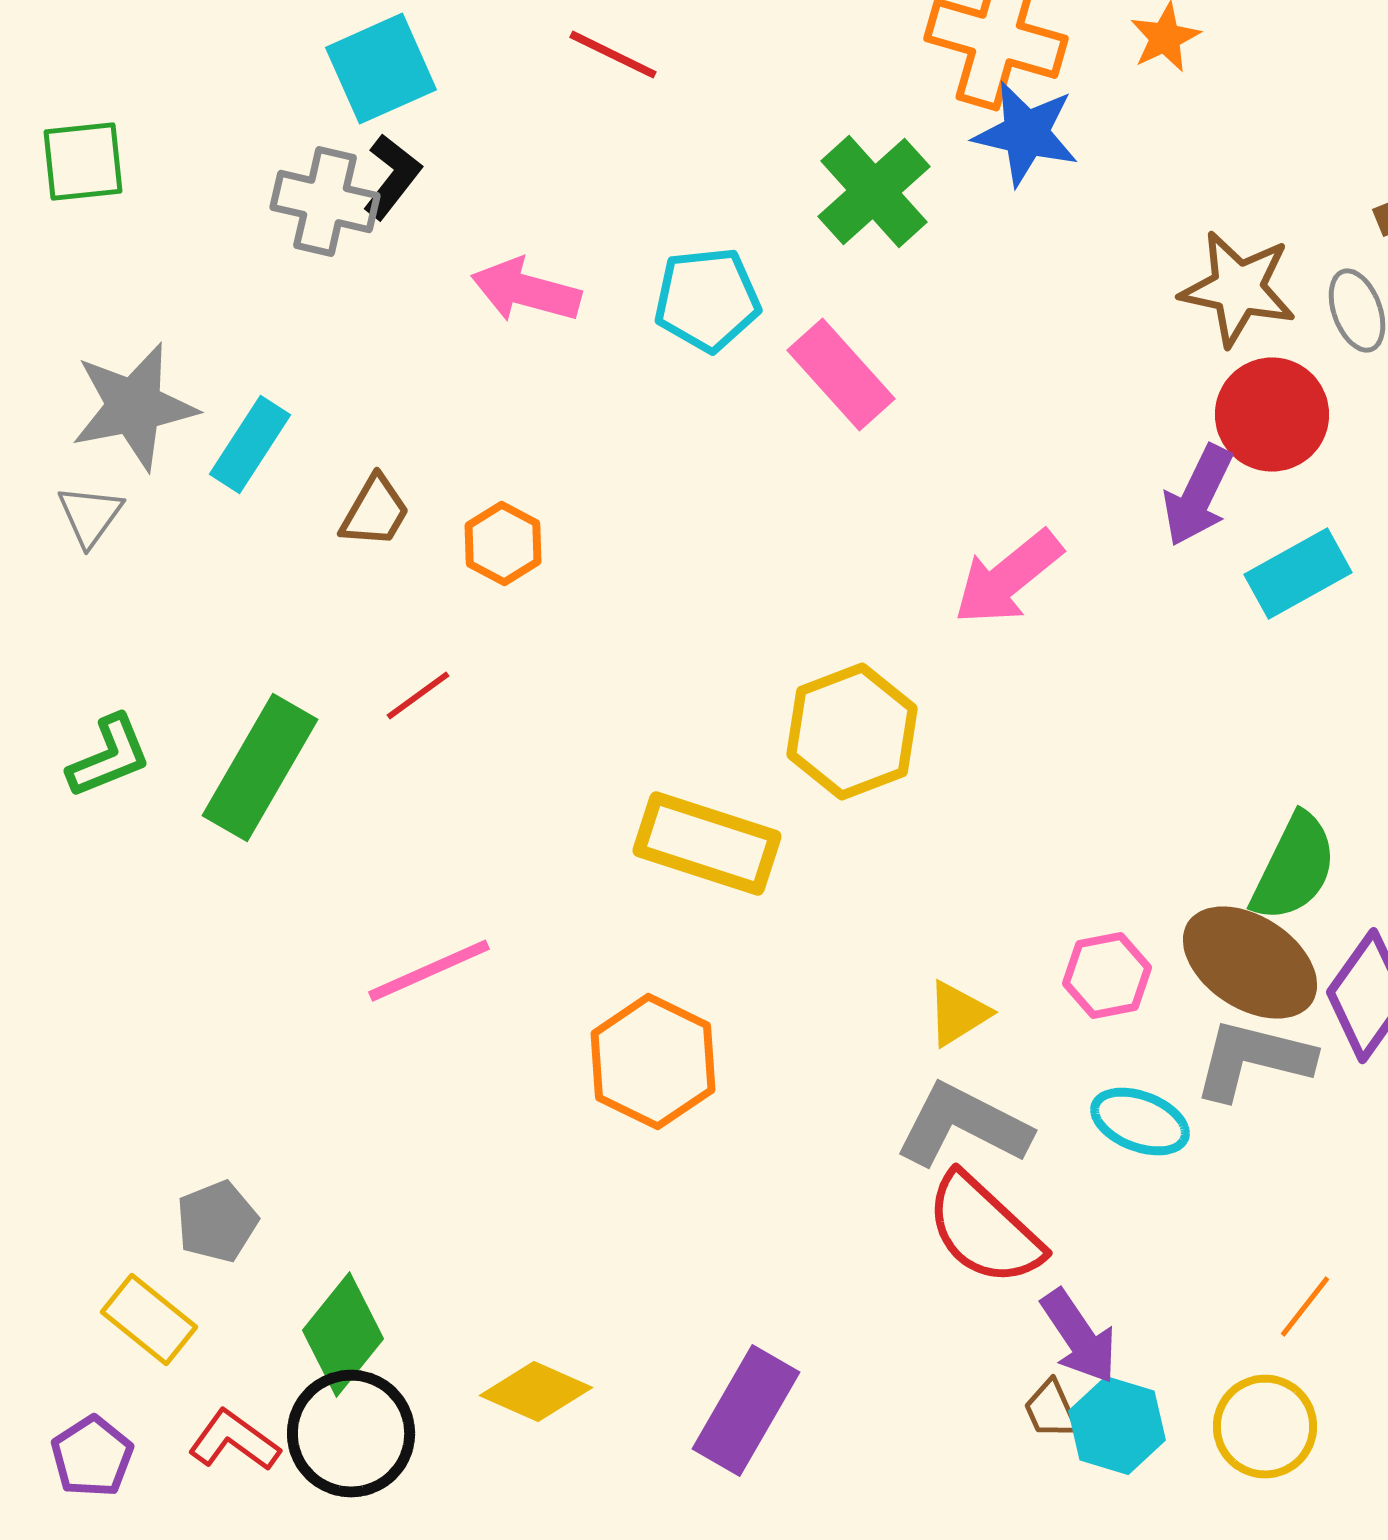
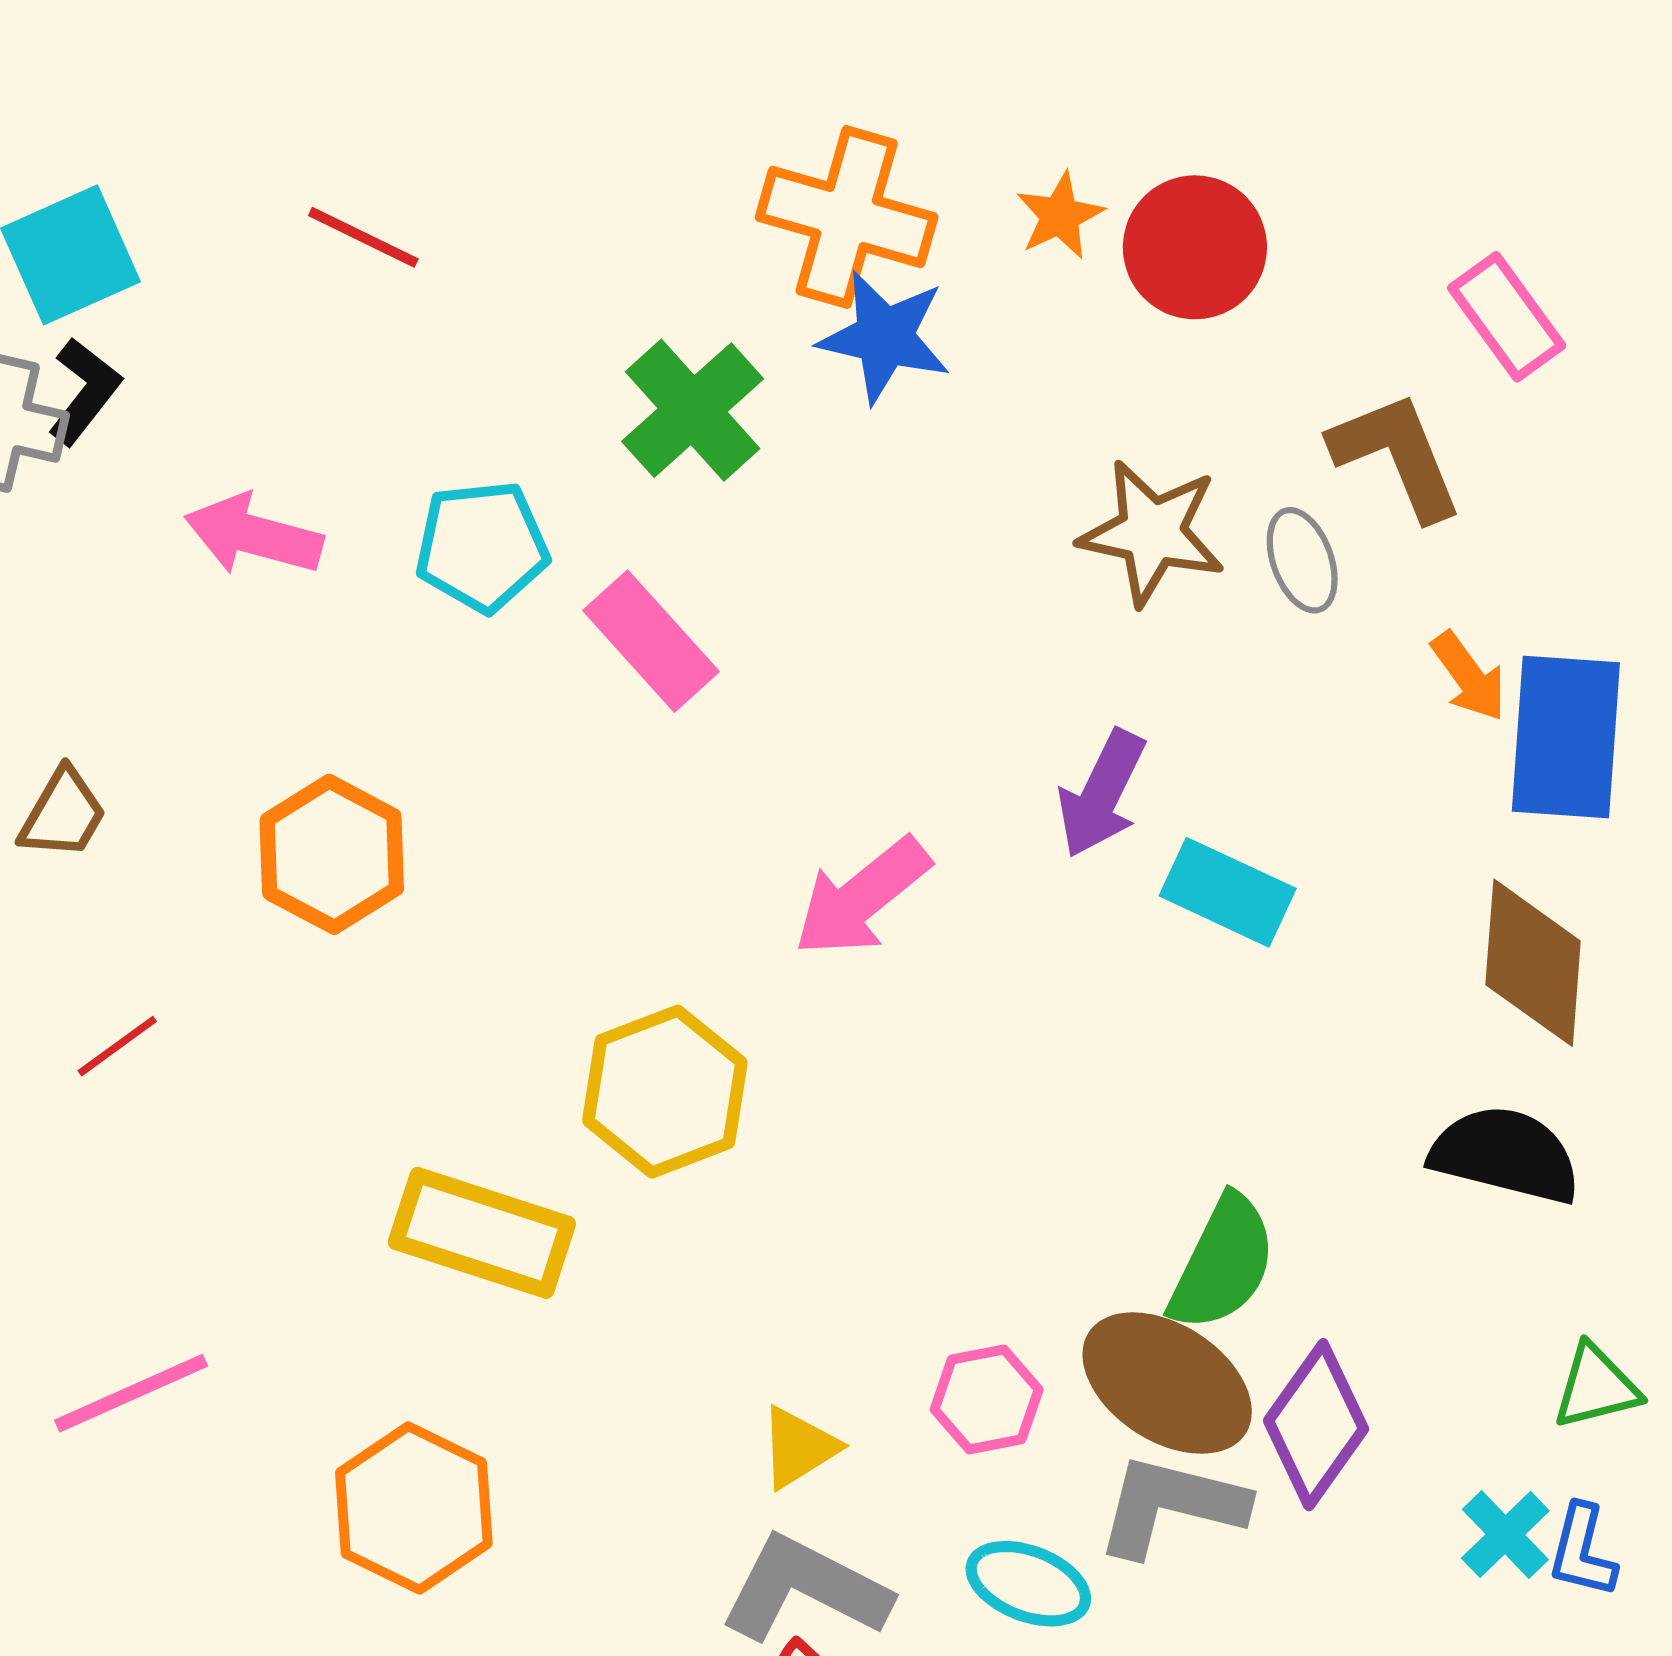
red circle: (1272, 415) -> (1195, 247), moved
orange hexagon: (503, 544) -> (332, 854), moved, size x1.5
cyan rectangle: (1298, 574) -> (1228, 892), turned 54

